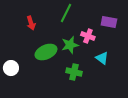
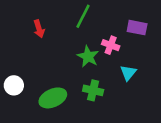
green star: (70, 45) -> (88, 56), turned -30
green ellipse: (46, 52) -> (53, 98), moved
cyan triangle: (102, 58) -> (128, 73), turned 32

